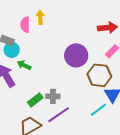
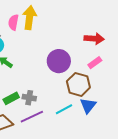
yellow arrow: (40, 17) -> (29, 18), size x1.6
cyan line: (98, 110) -> (64, 109), moved

